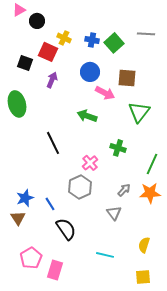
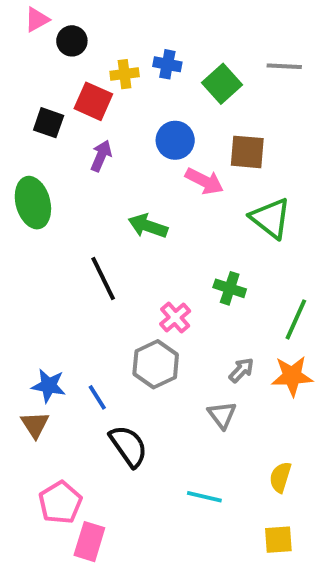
yellow cross: (64, 38) -> (125, 74), turned -32
blue cross: (92, 40) -> (167, 64), moved
green triangle: (139, 112) -> (271, 218), turned -30
green arrow: (87, 116) -> (148, 226), moved
blue star: (25, 198) -> (49, 386), turned 30
pink rectangle: (55, 270) -> (89, 542), moved

